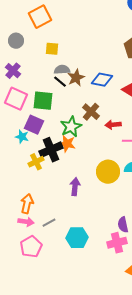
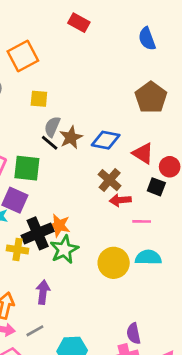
gray semicircle: (62, 70) -> (52, 127), turned -63
brown cross: (91, 112) -> (110, 180), moved
green star: (71, 127) -> (64, 249), moved
yellow cross: (36, 162) -> (18, 249), turned 35
purple arrow: (75, 187) -> (43, 292), moved

